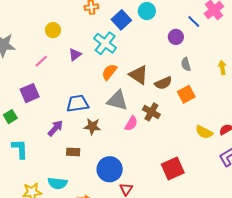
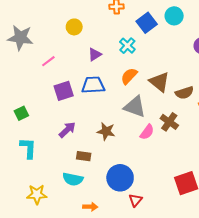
cyan cross: (105, 43) -> (127, 46), size x0.7
pink line: (41, 61) -> (48, 61), moved
purple square: (30, 93) -> (64, 91), moved
blue trapezoid: (78, 103) -> (93, 85), moved
cyan semicircle: (57, 183) -> (73, 179), moved

